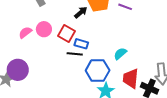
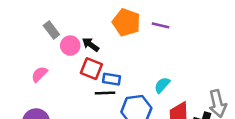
black arrow: (81, 12) -> (91, 45), moved, turned -96
pink circle: (44, 29) -> (70, 46), moved

